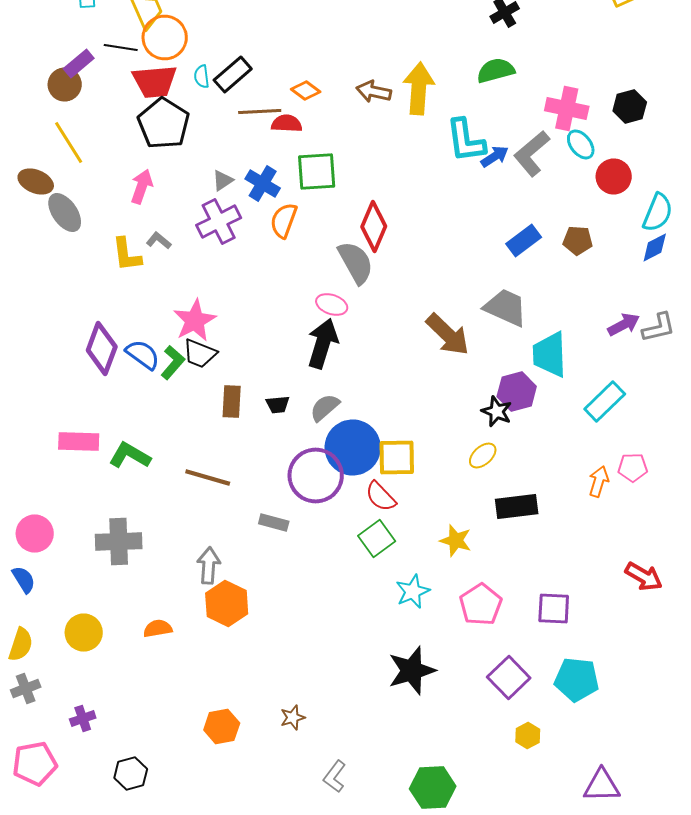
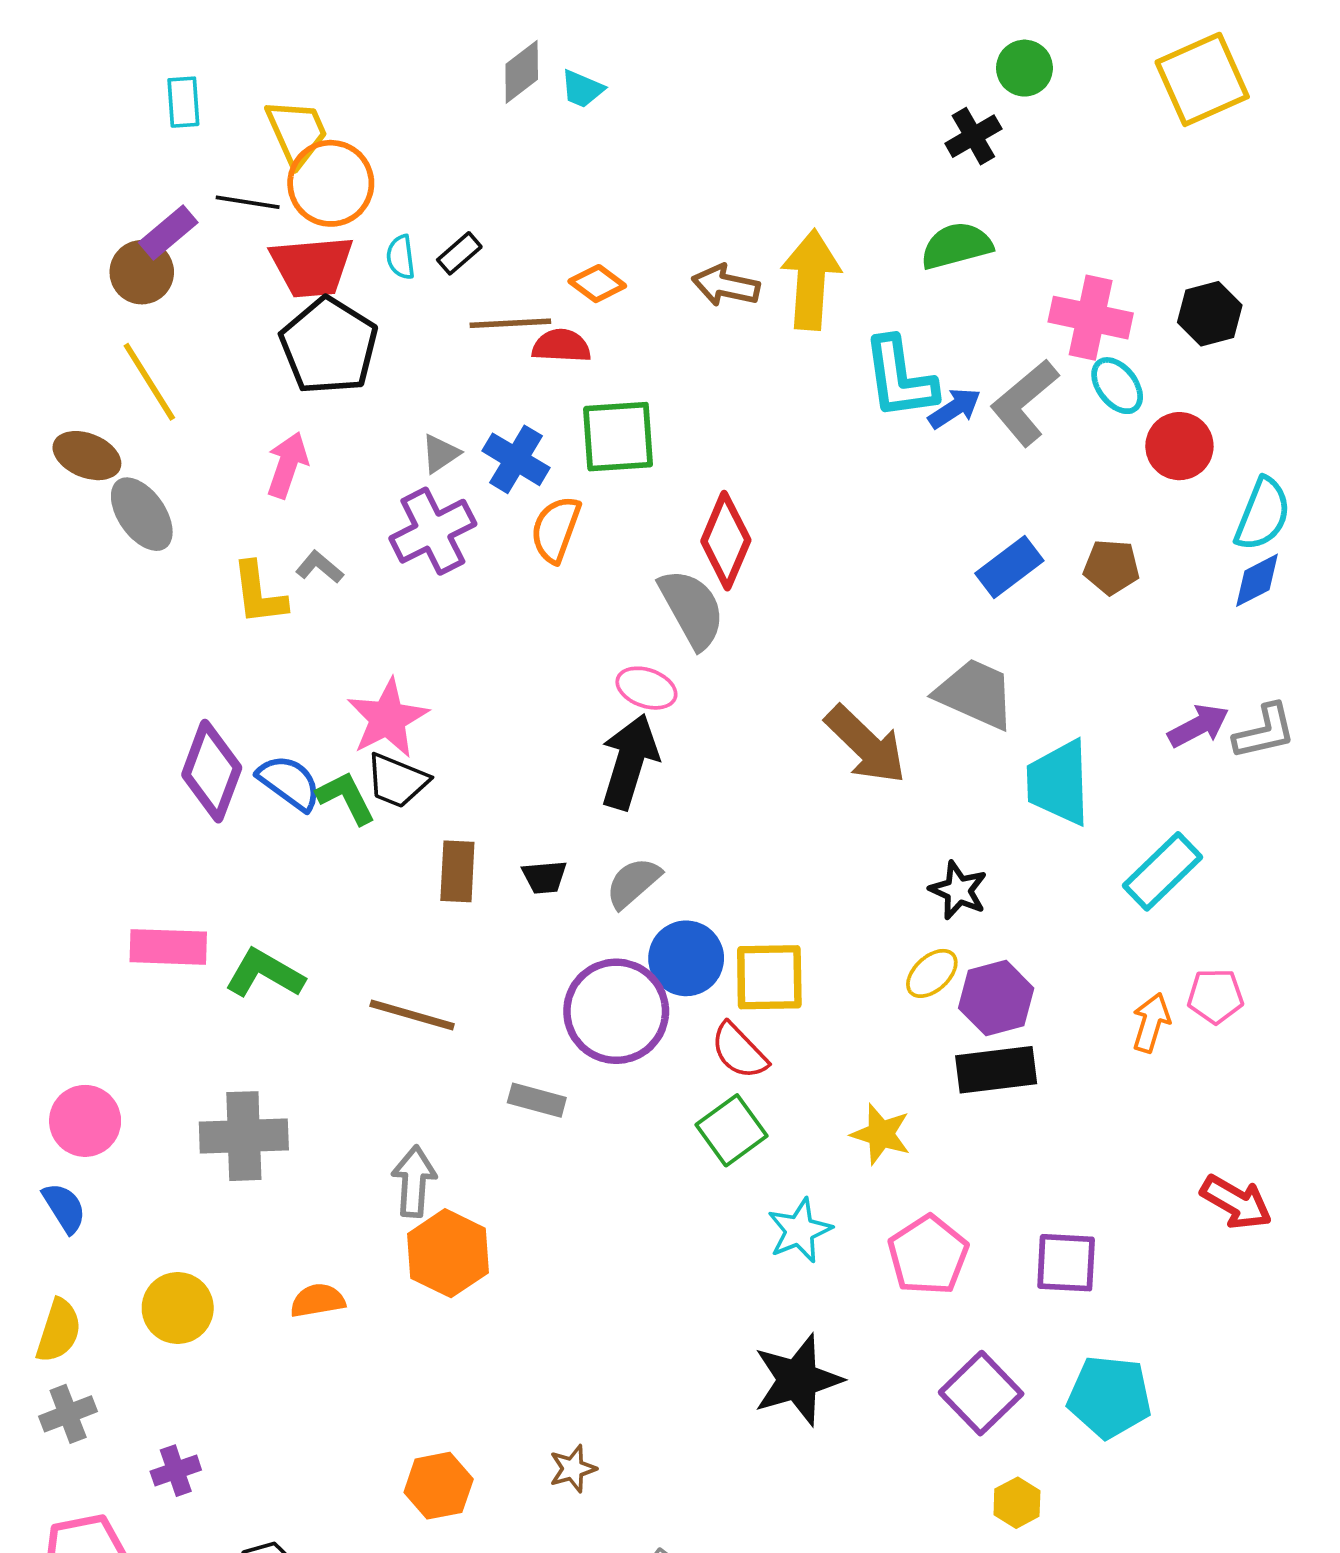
black rectangle: (233, 74) -> (459, 253), size x0.6
green L-shape: (173, 362) -> (346, 798), turned -68
purple hexagon: (517, 392) -> (996, 998), moved
blue circle: (353, 448) -> (686, 958), size x0.7

